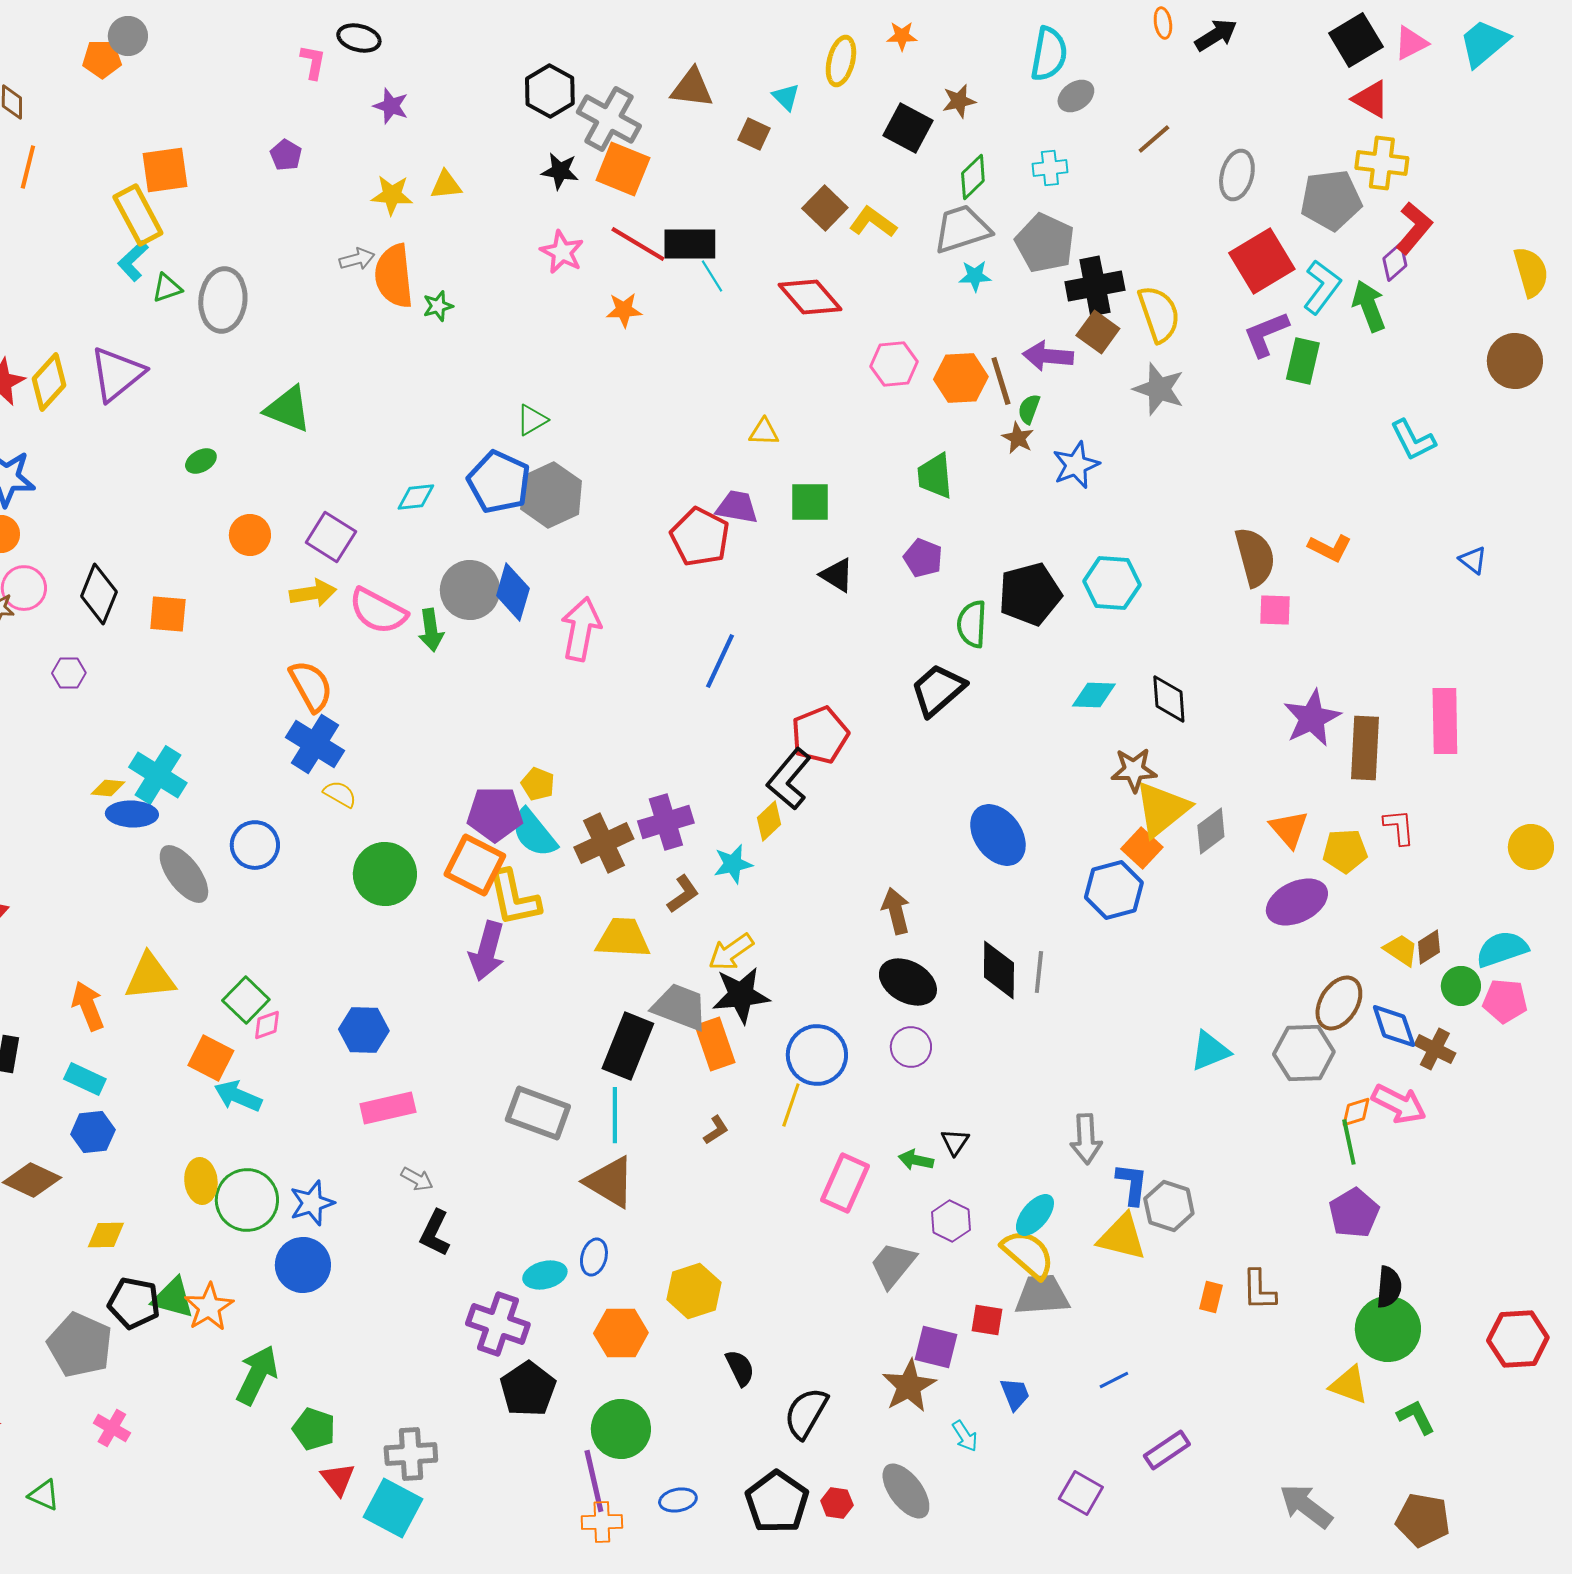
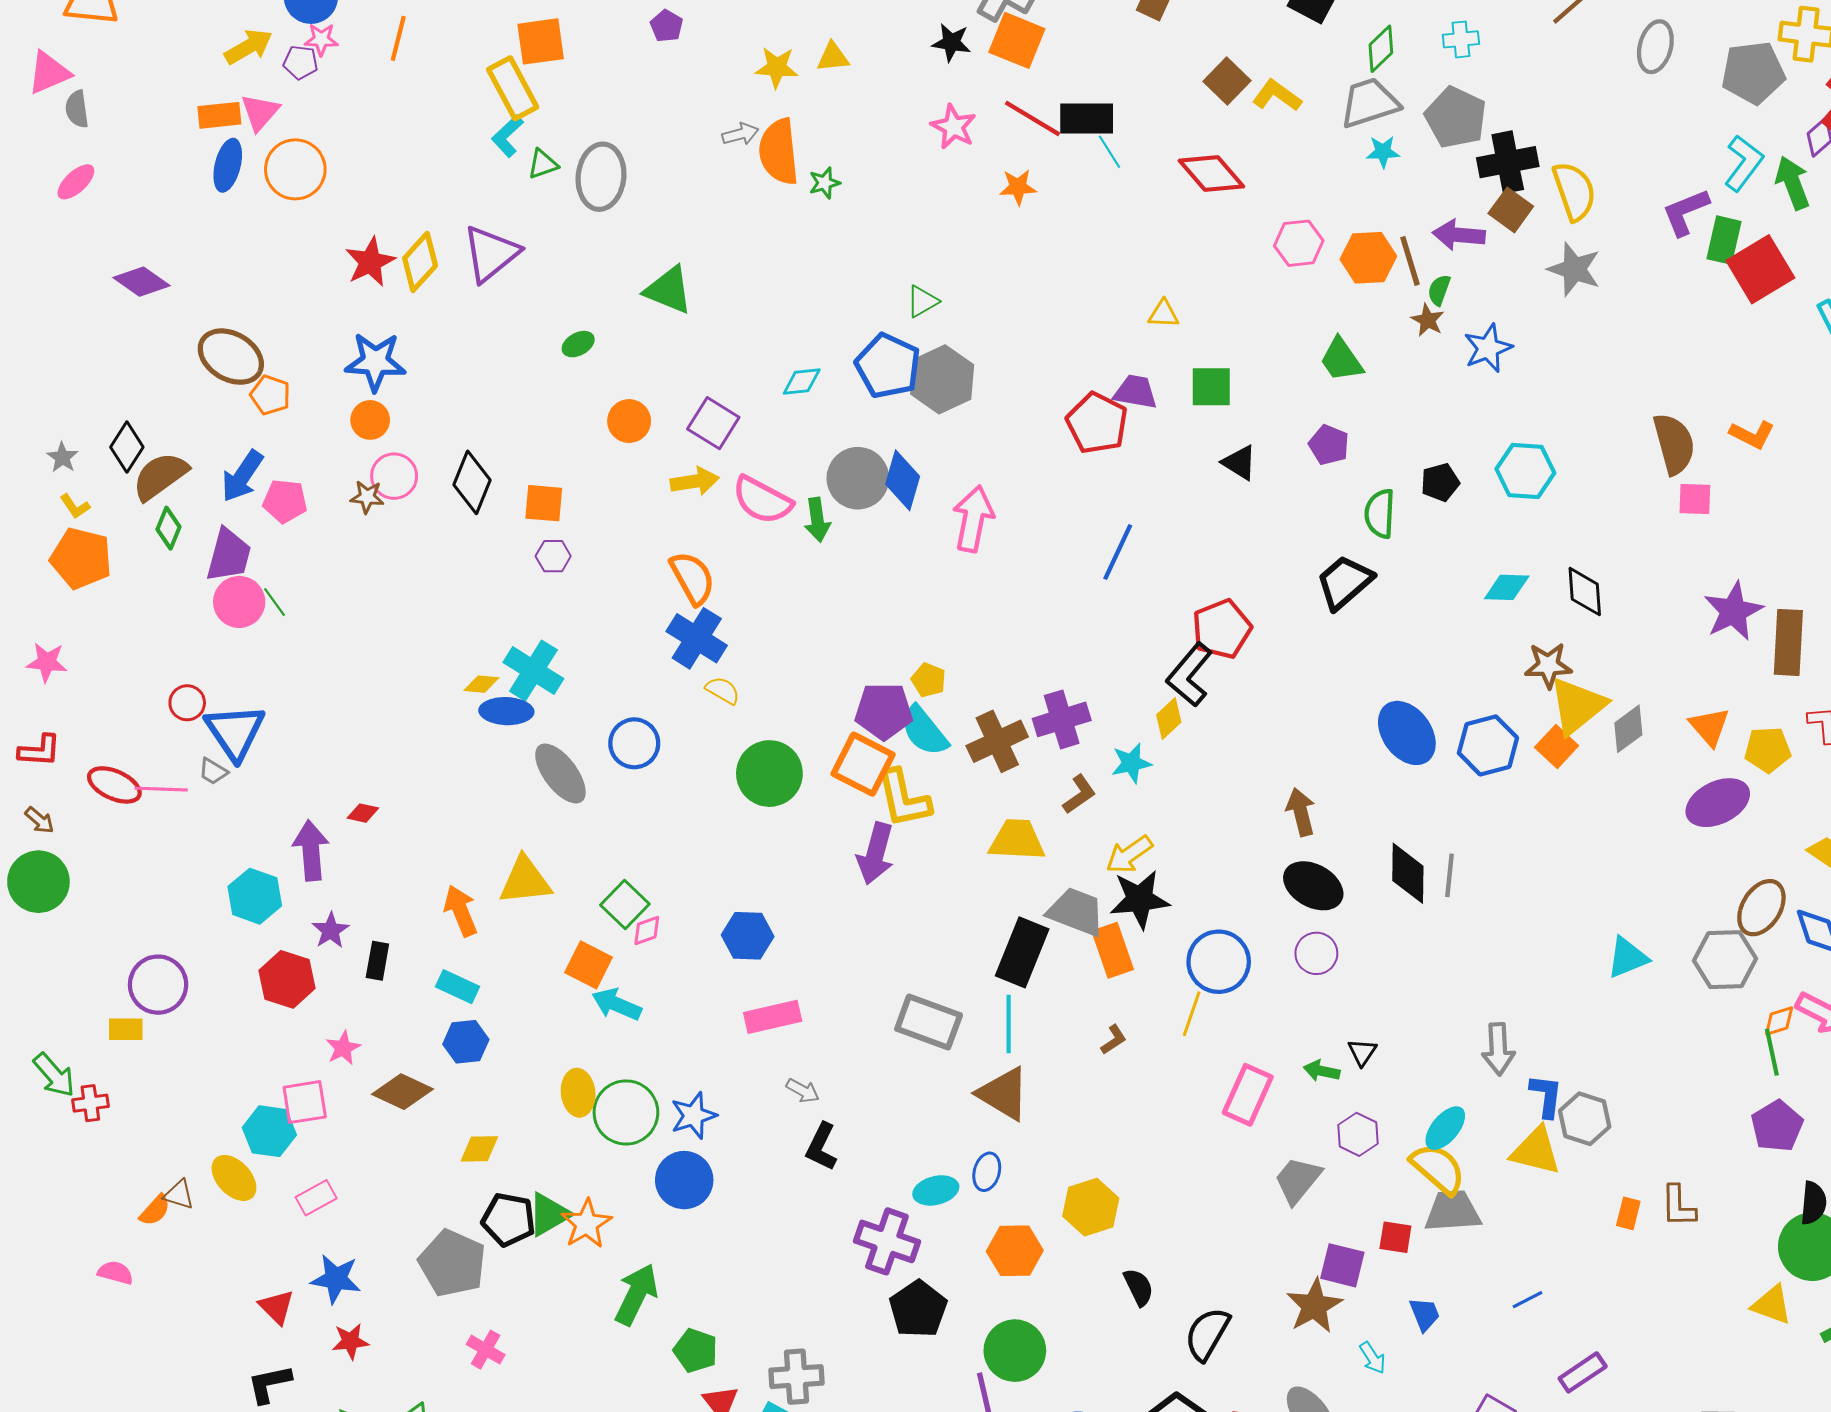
red square: (1262, 261) -> (1760, 269), moved
green trapezoid: (935, 476) -> (1341, 360), turned -30
black pentagon: (1030, 594) -> (1440, 482), size x0.6
purple hexagon: (69, 673) -> (553, 556), moved
blue hexagon: (1114, 890) -> (1488, 745), moved
green triangle: (173, 1298) -> (549, 1214), turned -45

